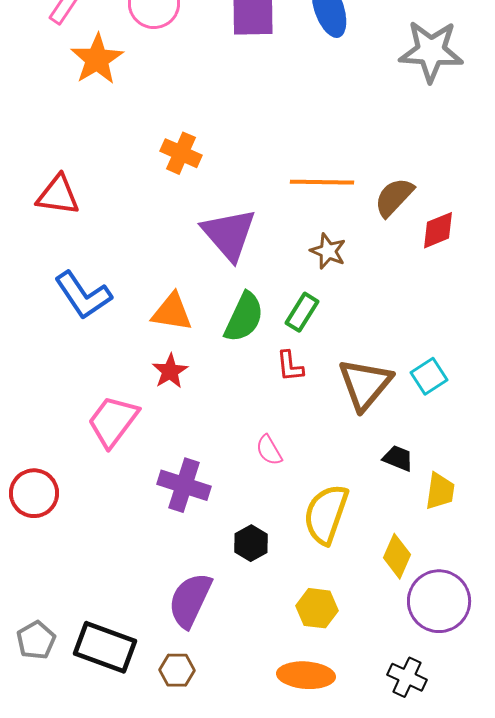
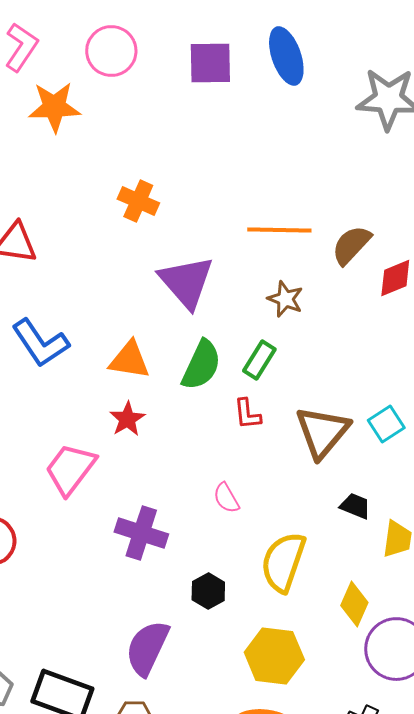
orange star: (97, 59) -> (54, 107), turned 30
yellow hexagon: (317, 608) -> (274, 656), size x1.4

